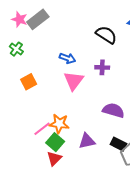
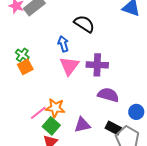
black semicircle: (106, 35) -> (84, 24), moved
green cross: (16, 49) -> (22, 55), moved
blue arrow: (67, 58) -> (63, 44), turned -126
purple cross: (102, 67) -> (97, 65), moved, size x1.5

